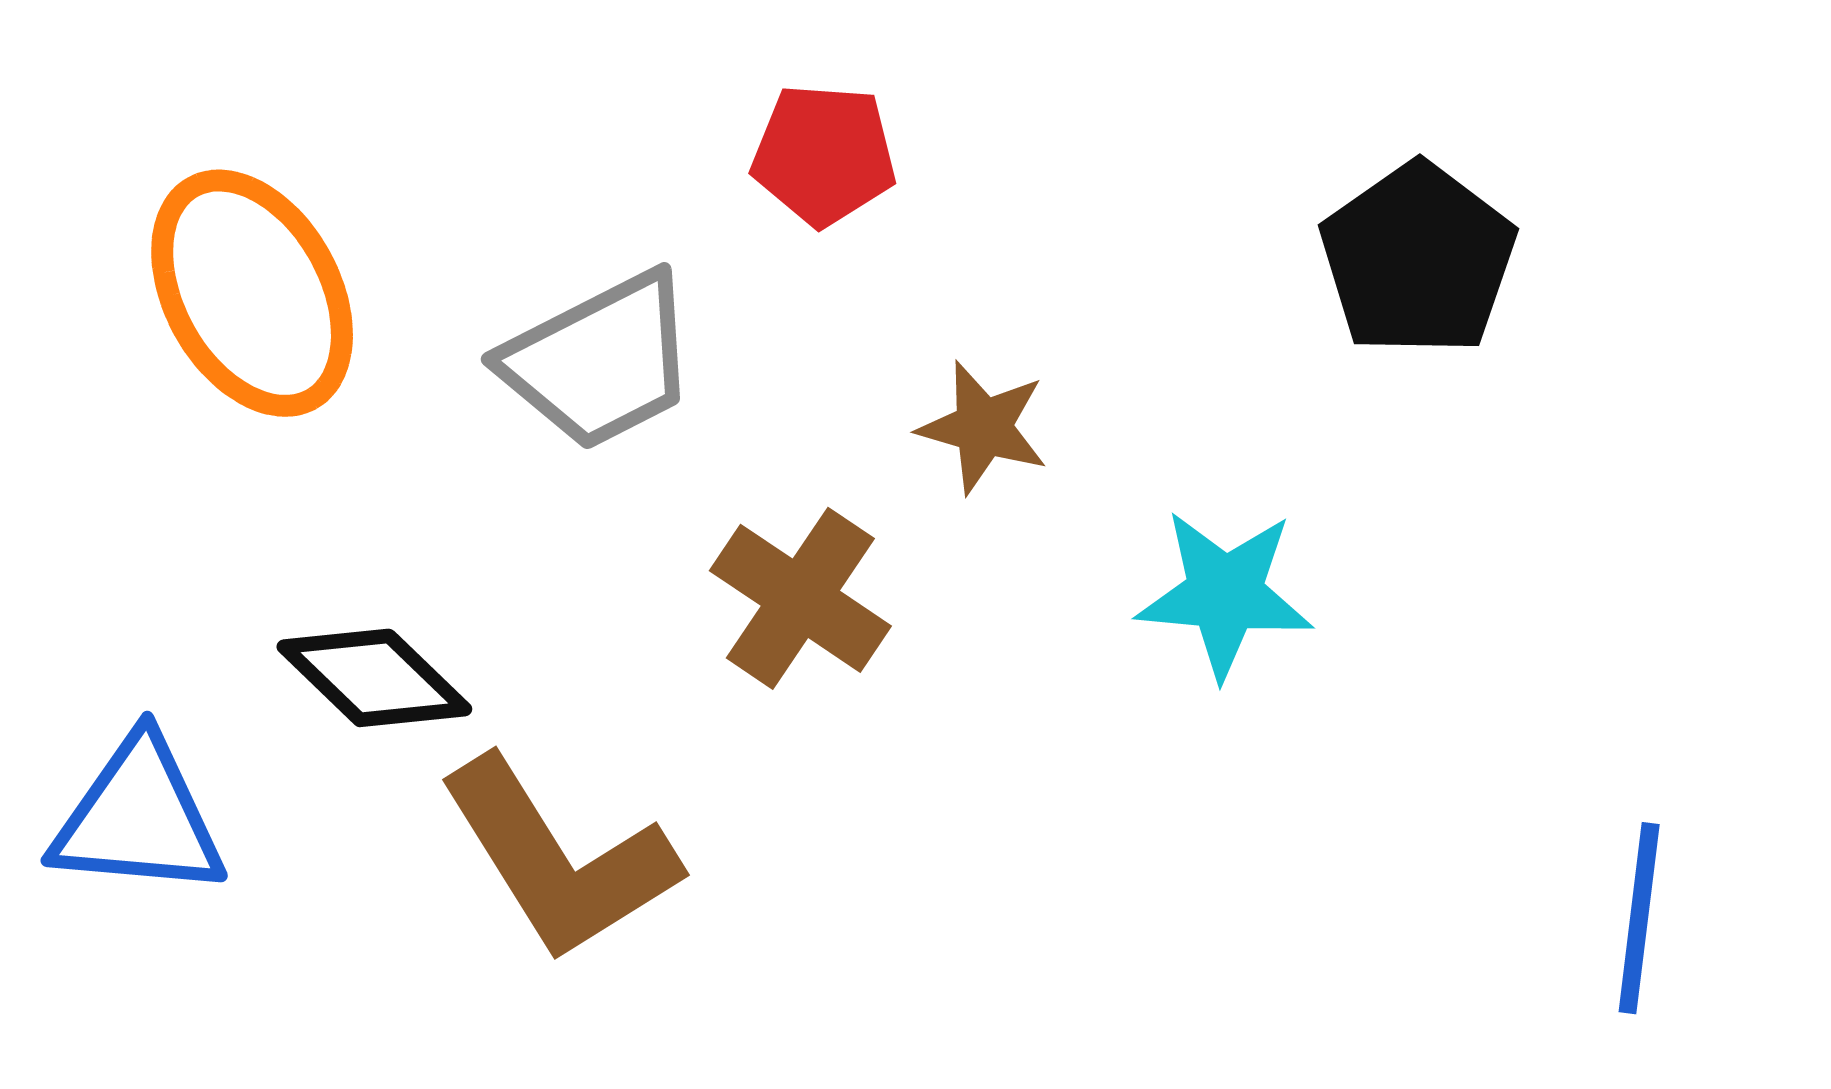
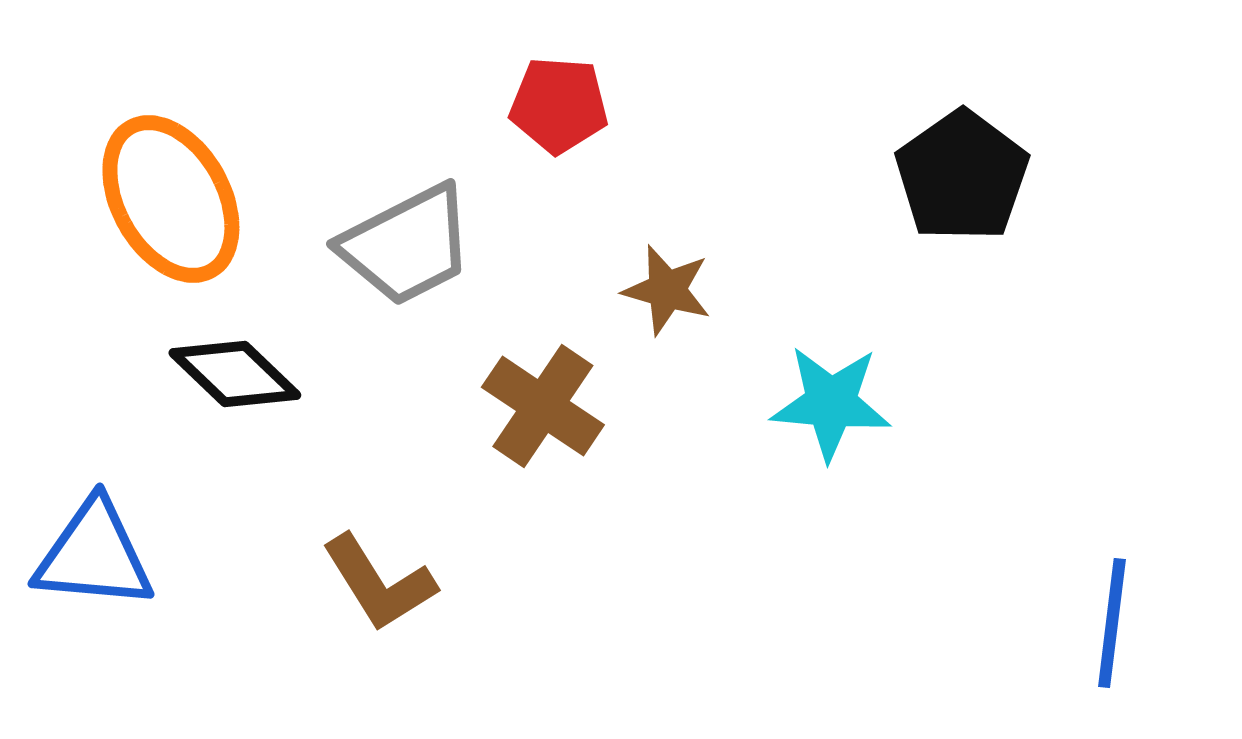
black diamond: (374, 678) -> (235, 374), moved
brown L-shape: (559, 859) -> (379, 583), size x0.7

